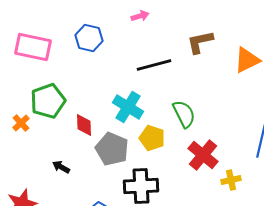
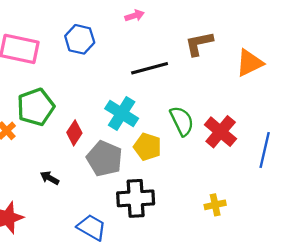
red diamond: (84, 125) -> (74, 133), turned 35
red cross: (203, 155) -> (221, 132), moved
yellow cross: (231, 180) -> (215, 205), moved

